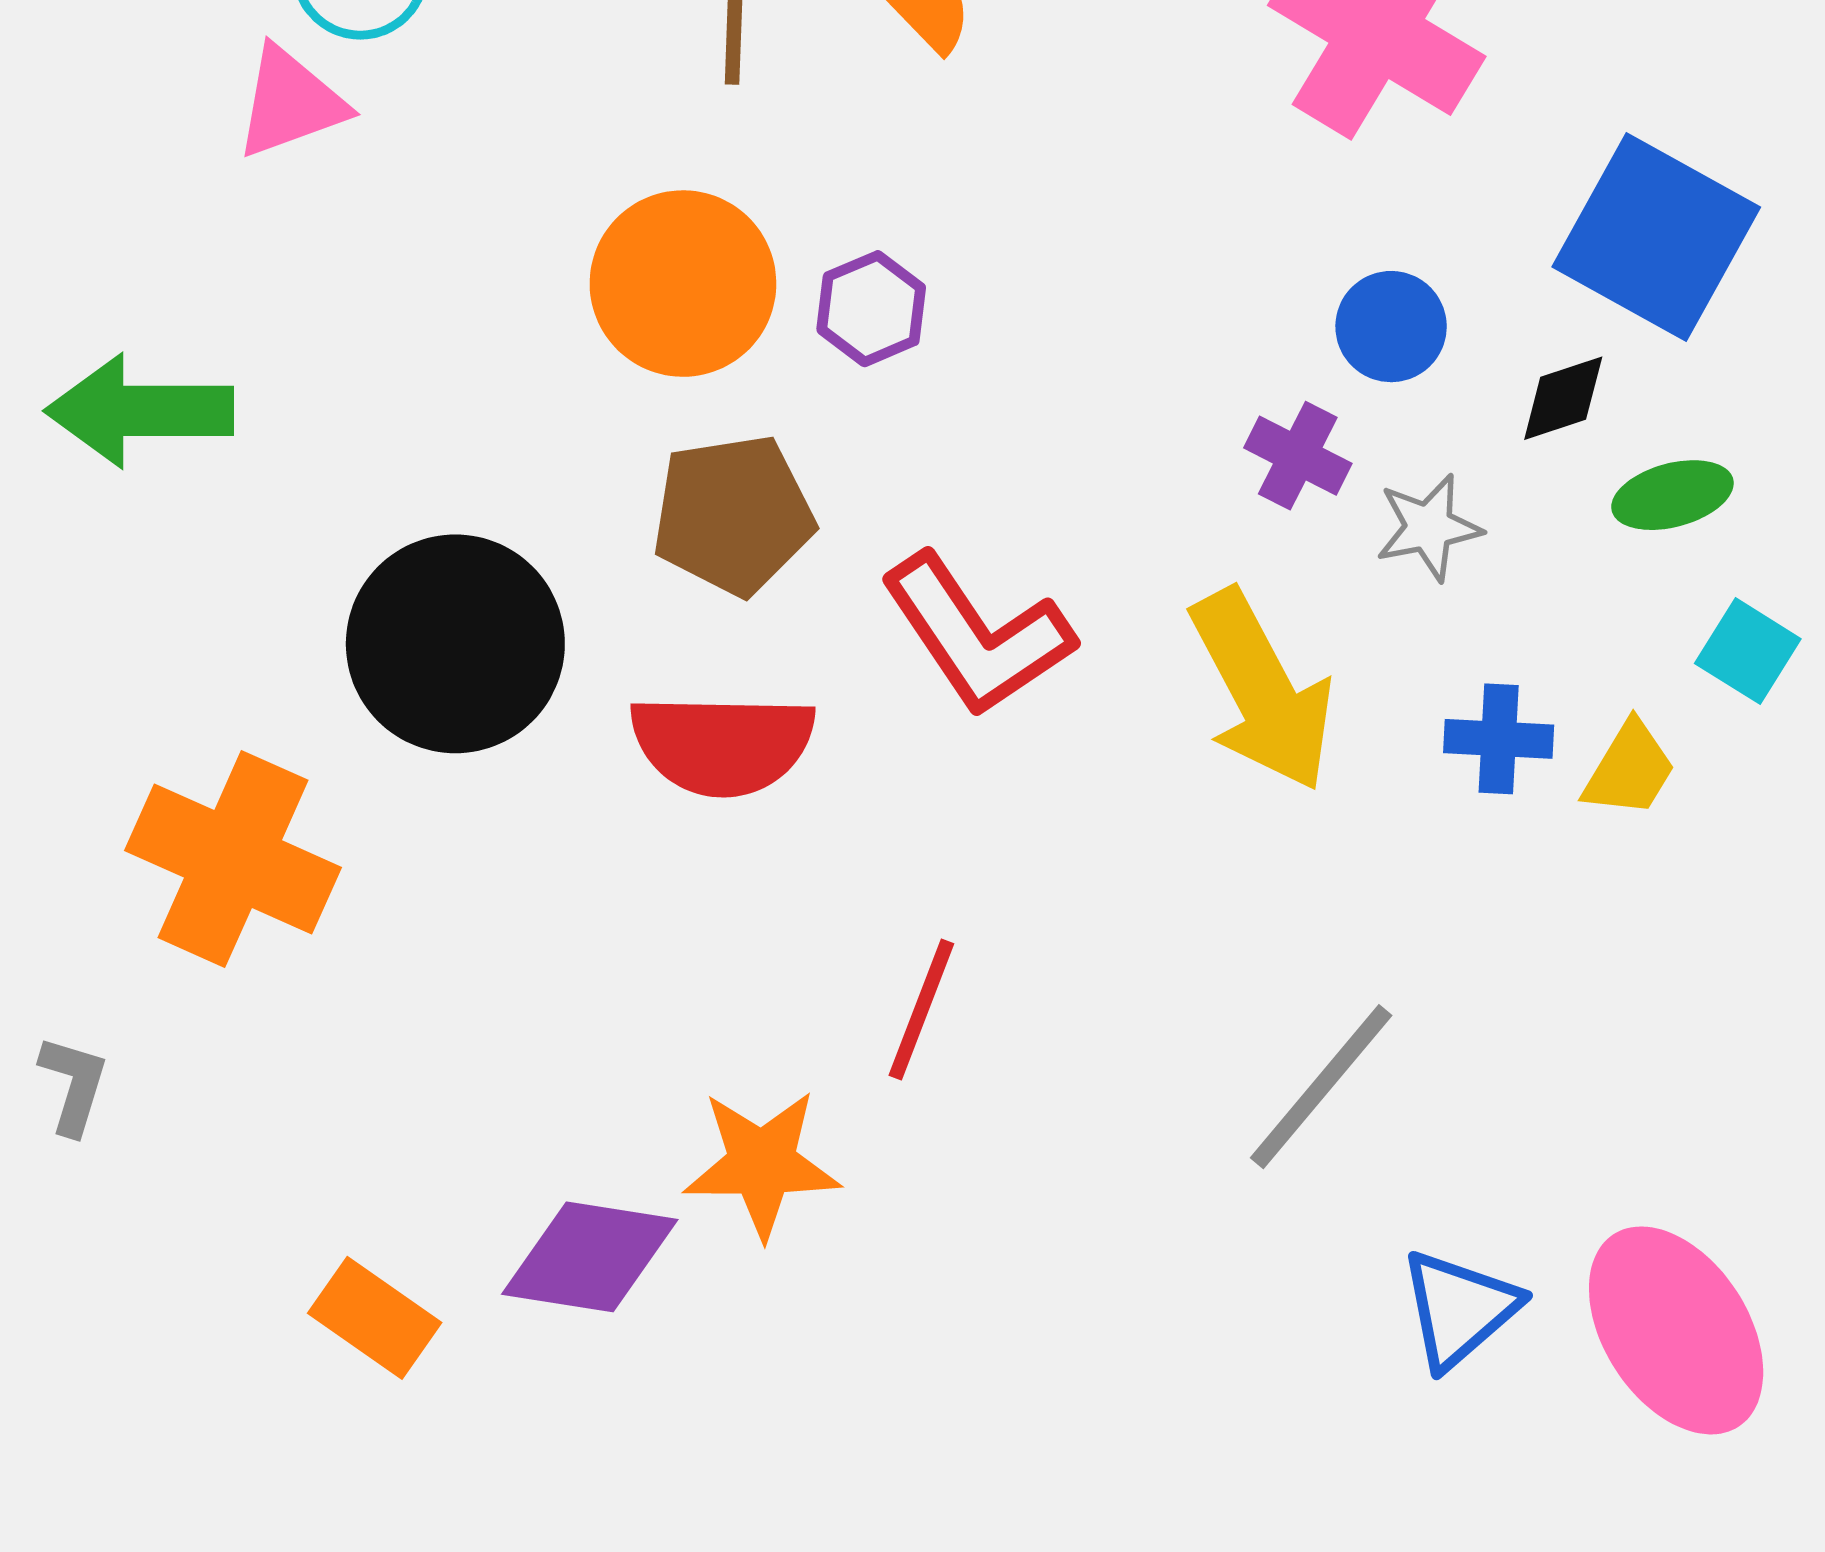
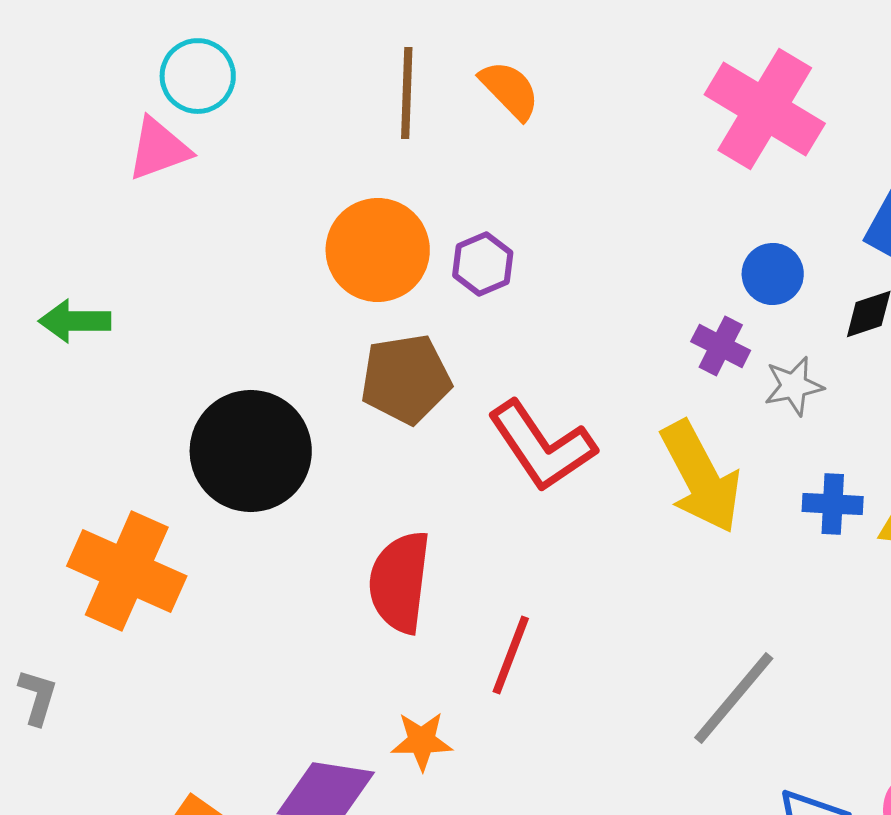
green arrow: (140, 411) -> (75, 321), size x0.7
red semicircle: (722, 744) -> (400, 582), moved, turned 96
orange star: (762, 1164) -> (422, 741), size x0.7

